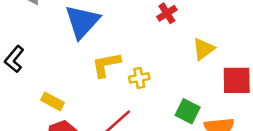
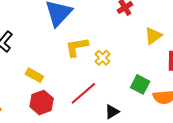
yellow cross: (139, 78) -> (103, 58), turned -35

